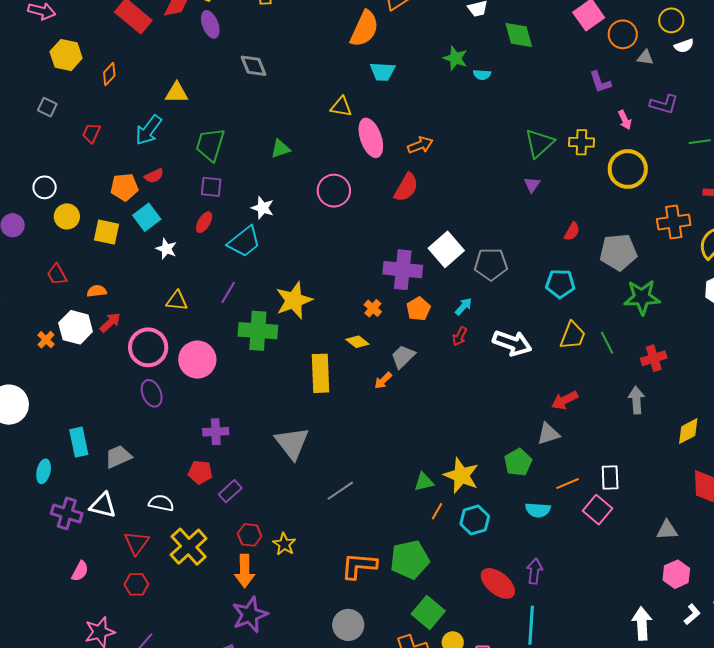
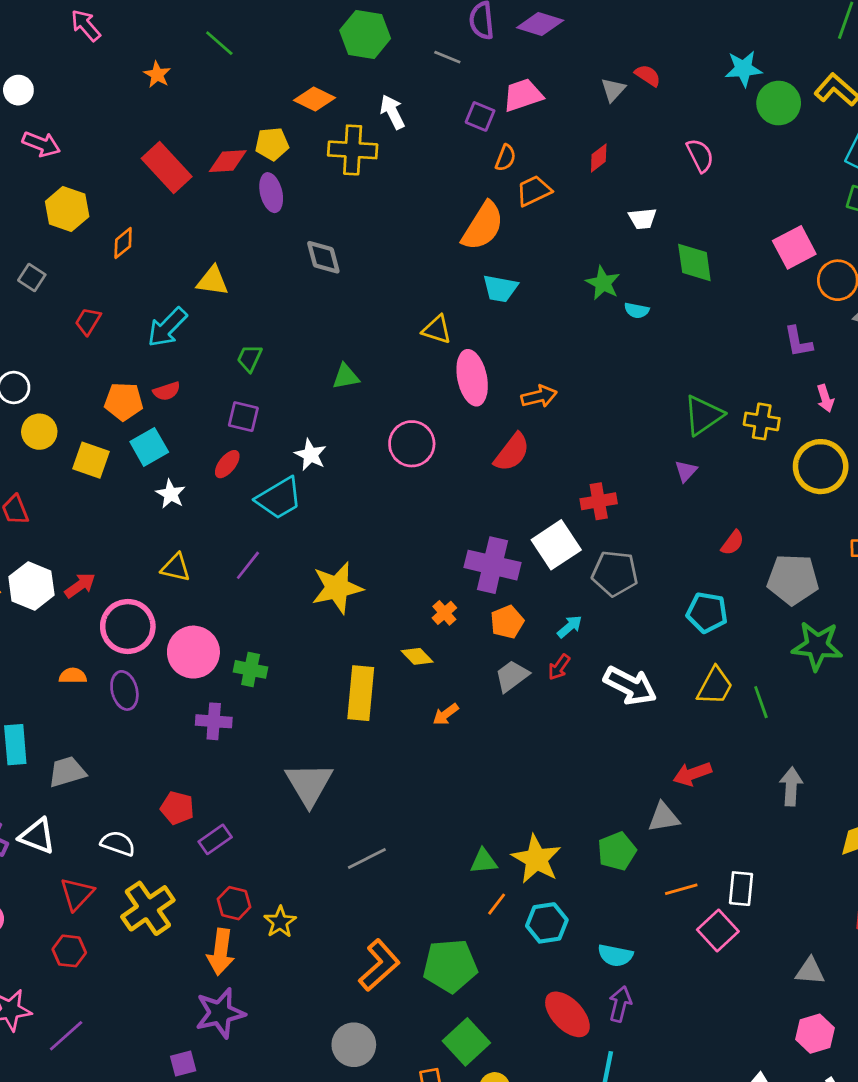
green trapezoid: (210, 145) -> (250, 358), size x0.6
orange semicircle: (97, 291) -> (73, 676), moved
green cross: (258, 331) -> (251, 669), moved, size x0.6
gray trapezoid: (403, 357) -> (512, 676), moved
red cross: (654, 358) -> (599, 501), moved
purple cross: (216, 432) -> (214, 721), moved
cyan semicircle: (538, 510) -> (615, 955), moved
orange L-shape: (359, 566) -> (379, 965), turned 126

